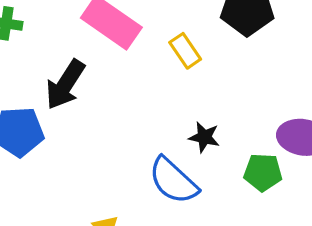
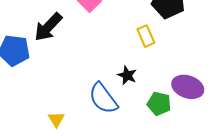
yellow rectangle: (185, 51) -> (146, 36), moved

